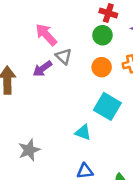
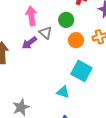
pink arrow: (46, 35) -> (31, 16), turned 36
green circle: (102, 35) -> (66, 20), moved

